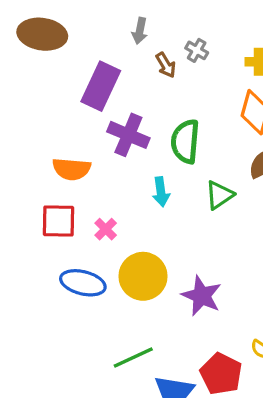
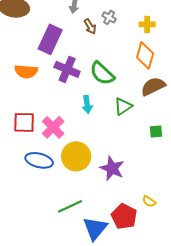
green semicircle: (185, 141) -> (102, 73), turned -52
orange semicircle: (72, 169) -> (26, 71), moved
pink cross: (106, 229) -> (53, 127), size x1.6

